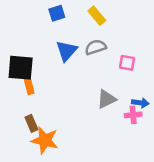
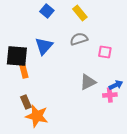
blue square: (57, 13) -> (47, 11), turned -32
blue triangle: (67, 51) -> (44, 46), moved
blue arrow: (140, 103) -> (116, 85), turned -32

